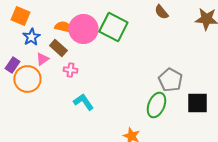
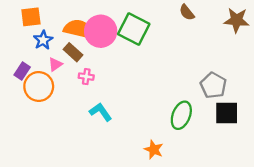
orange square: (20, 16) -> (31, 17), turned -30
orange semicircle: (63, 27) -> (78, 29), size x1.5
gray pentagon: (170, 80) -> (213, 85), moved

